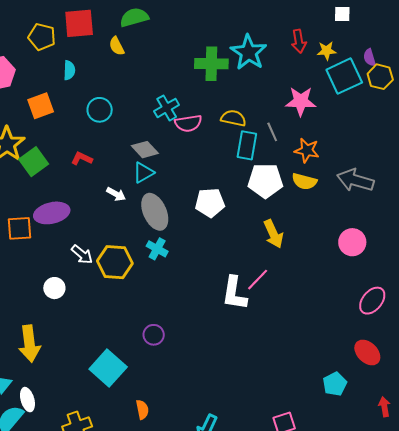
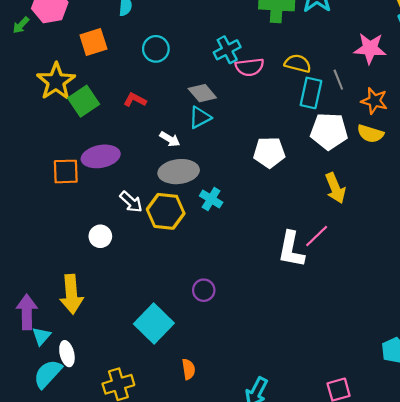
gray ellipse: (155, 212) -> (179, 172), moved, turned -75

